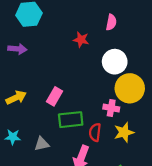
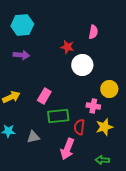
purple arrow: (17, 49) -> (21, 55), moved
white circle: (115, 62) -> (82, 65), moved
yellow circle: (130, 88) -> (109, 89), size x0.7

